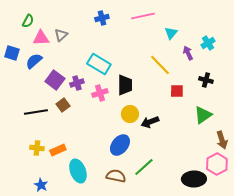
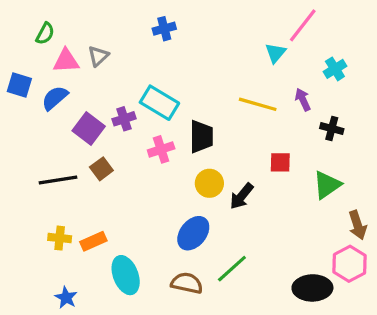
pink line: (143, 16) -> (303, 25), moved, turned -40
purple arrow: (188, 53) -> (303, 100), moved
yellow line: (160, 65) -> (258, 104), turned -30
purple cross: (77, 83) -> (124, 119), moved
red square: (177, 91) -> (280, 162), moved
black arrow: (150, 122) -> (242, 196), turned -30

